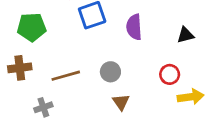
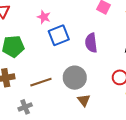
gray circle: (110, 72) -> (75, 78), size x1.5

